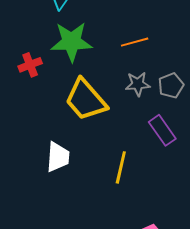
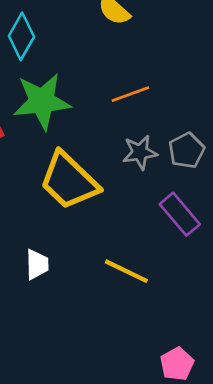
white trapezoid: (58, 157) -> (37, 264), size x0.7
yellow line: (121, 167) -> (126, 271), turned -72

